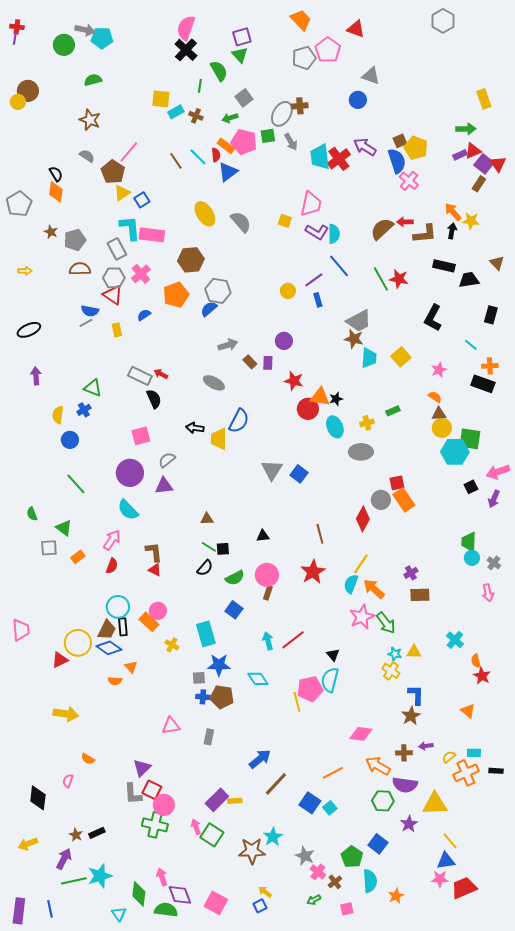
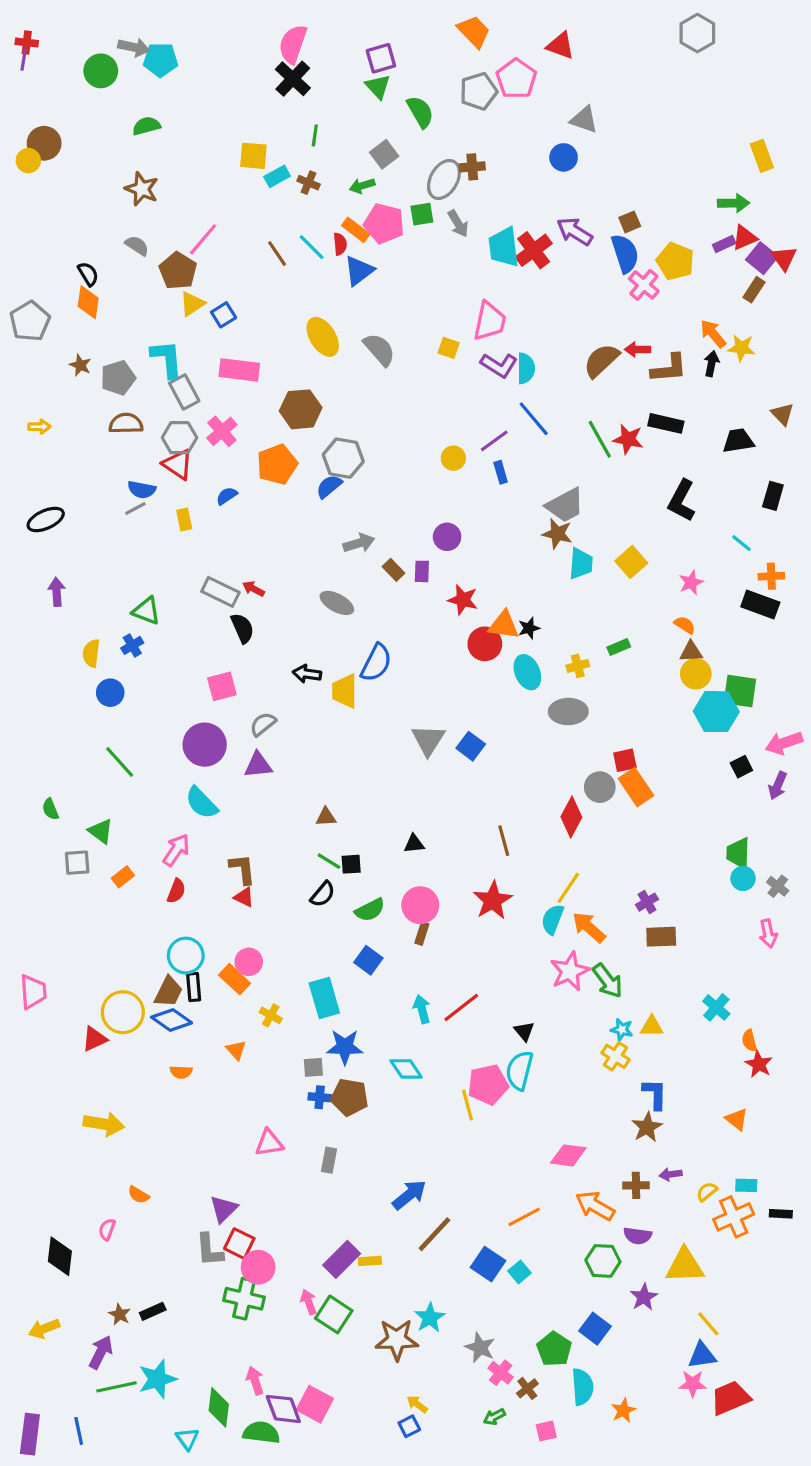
green semicircle: (219, 71) -> (420, 112), moved
yellow pentagon: (416, 148) -> (675, 261), moved
cyan L-shape: (130, 228) -> (167, 359), moved
black rectangle: (444, 266) -> (666, 423), moved
orange triangle: (131, 667) -> (236, 1050), moved
purple semicircle: (405, 785) -> (638, 1236), size x0.7
pink square: (216, 903) -> (315, 1404), moved

